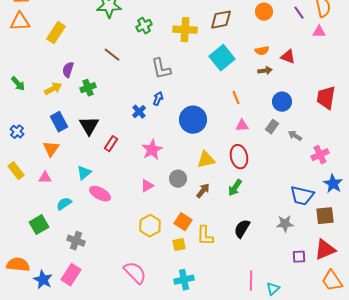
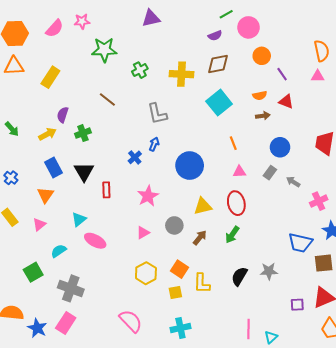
purple line: (299, 13) -> (282, 74), moved
red rectangle: (111, 144) -> (106, 190), turned -35
pink triangle: (45, 178) -> (39, 224), turned -40
gray star: (285, 224) -> (269, 271), moved
gray cross: (76, 241) -> (71, 288), size x1.4

